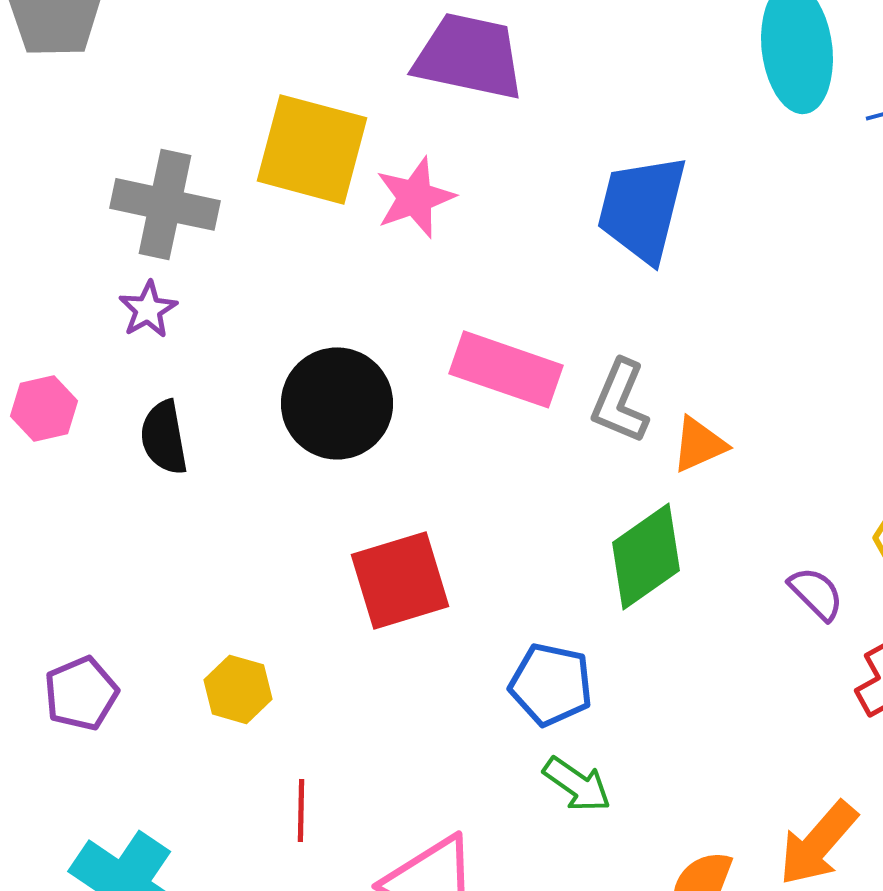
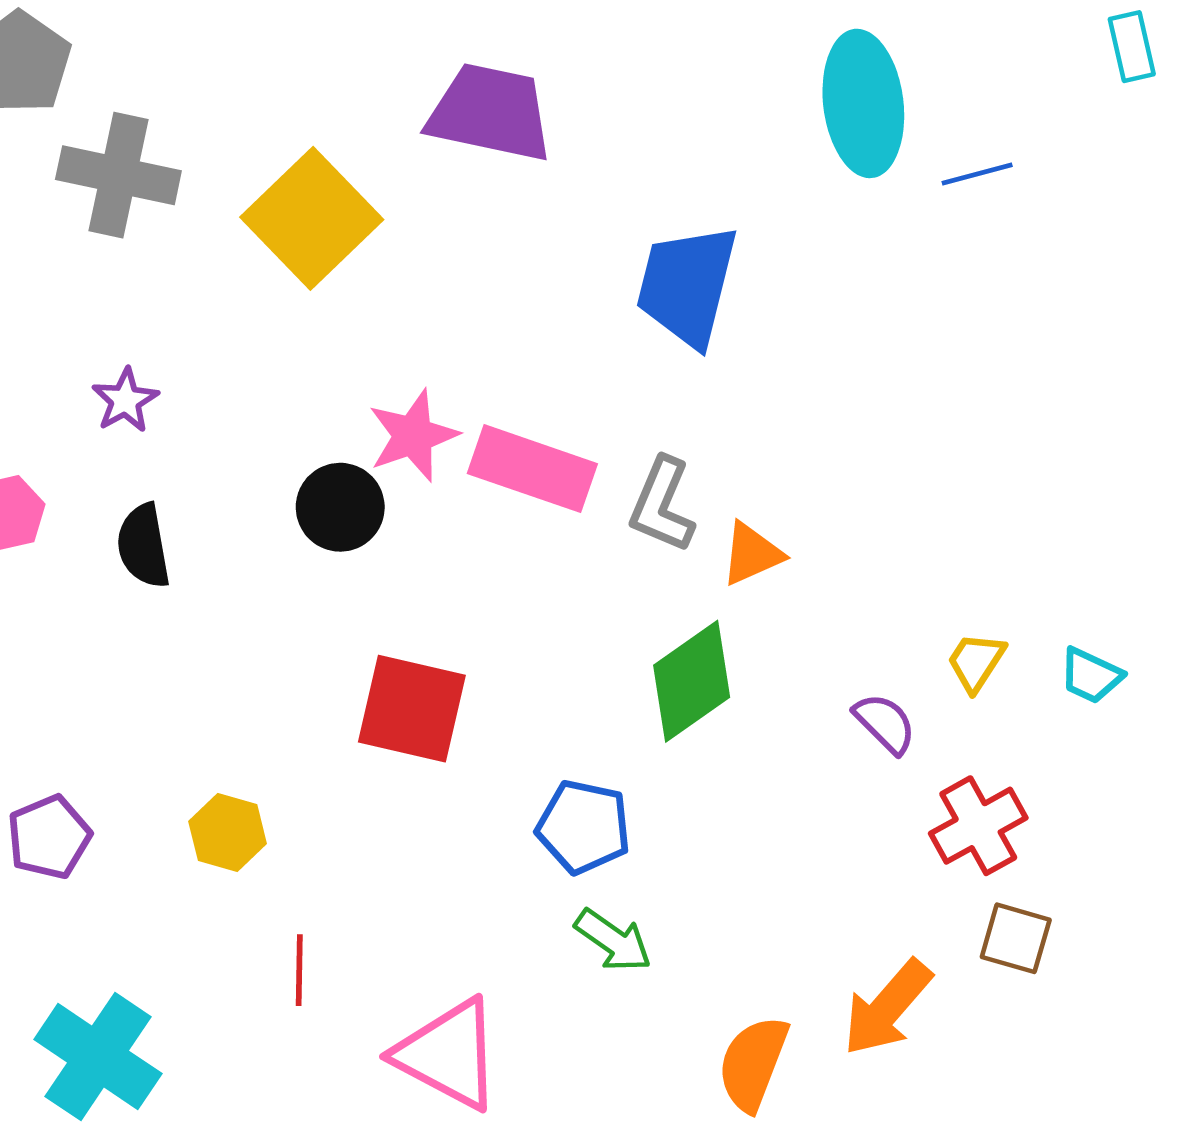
yellow square: (312, 149) -> (312, 218), turned 31
pink star: (415, 197) -> (413, 436), moved
gray cross: (165, 204) -> (118, 175), moved
black circle: (337, 403) -> (340, 507), size x0.7
red square: (400, 580) -> (412, 709), turned 30

